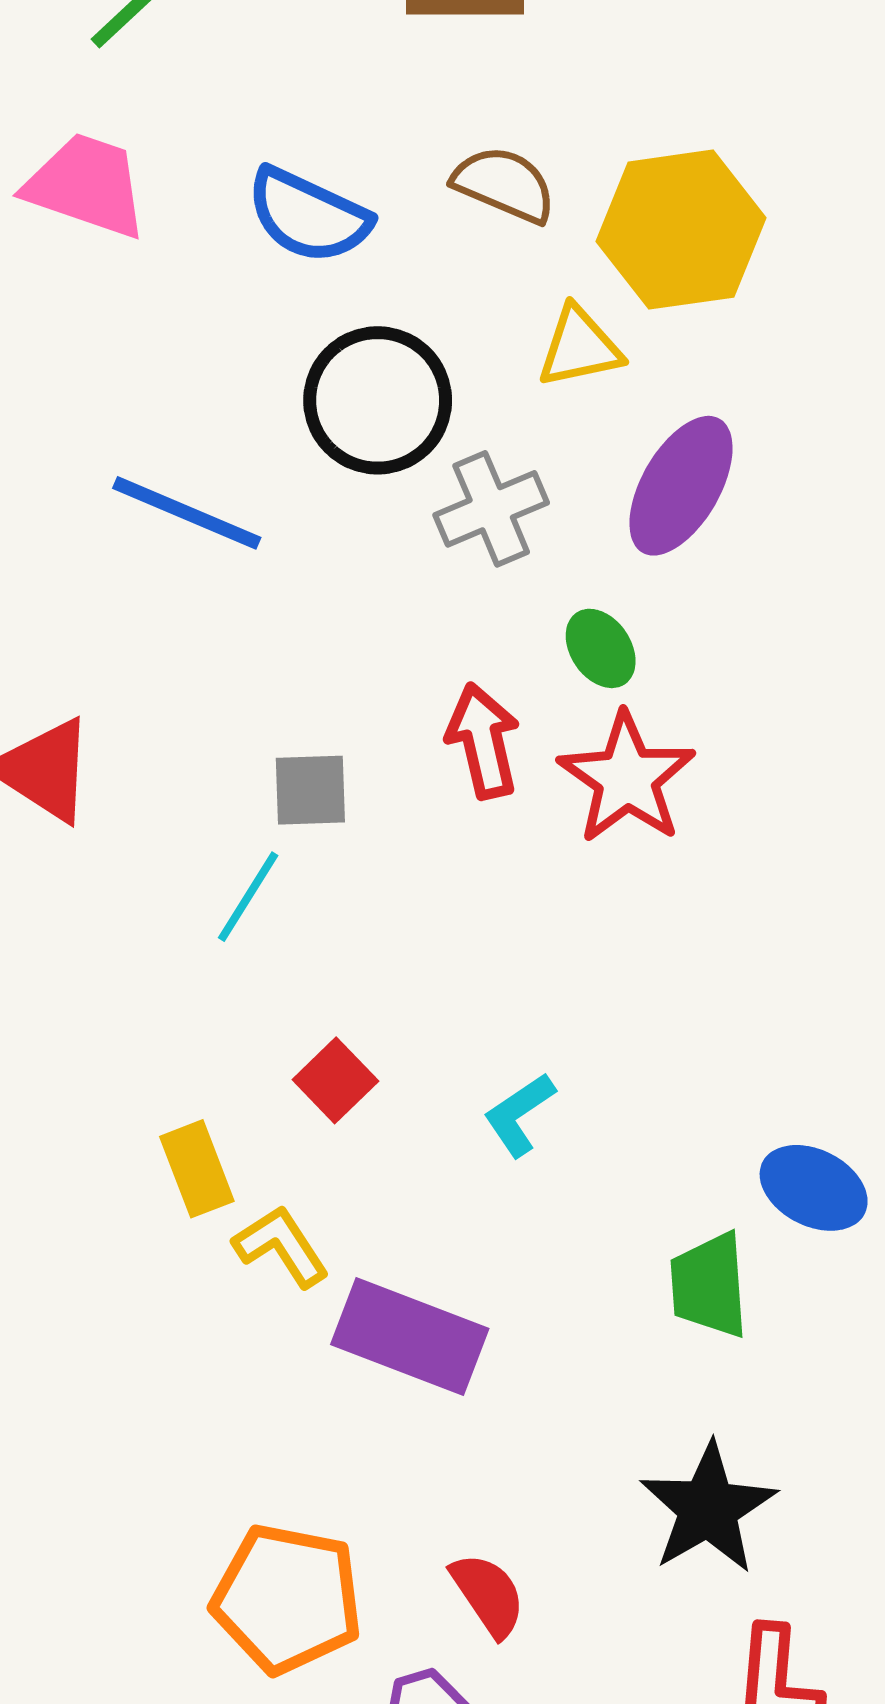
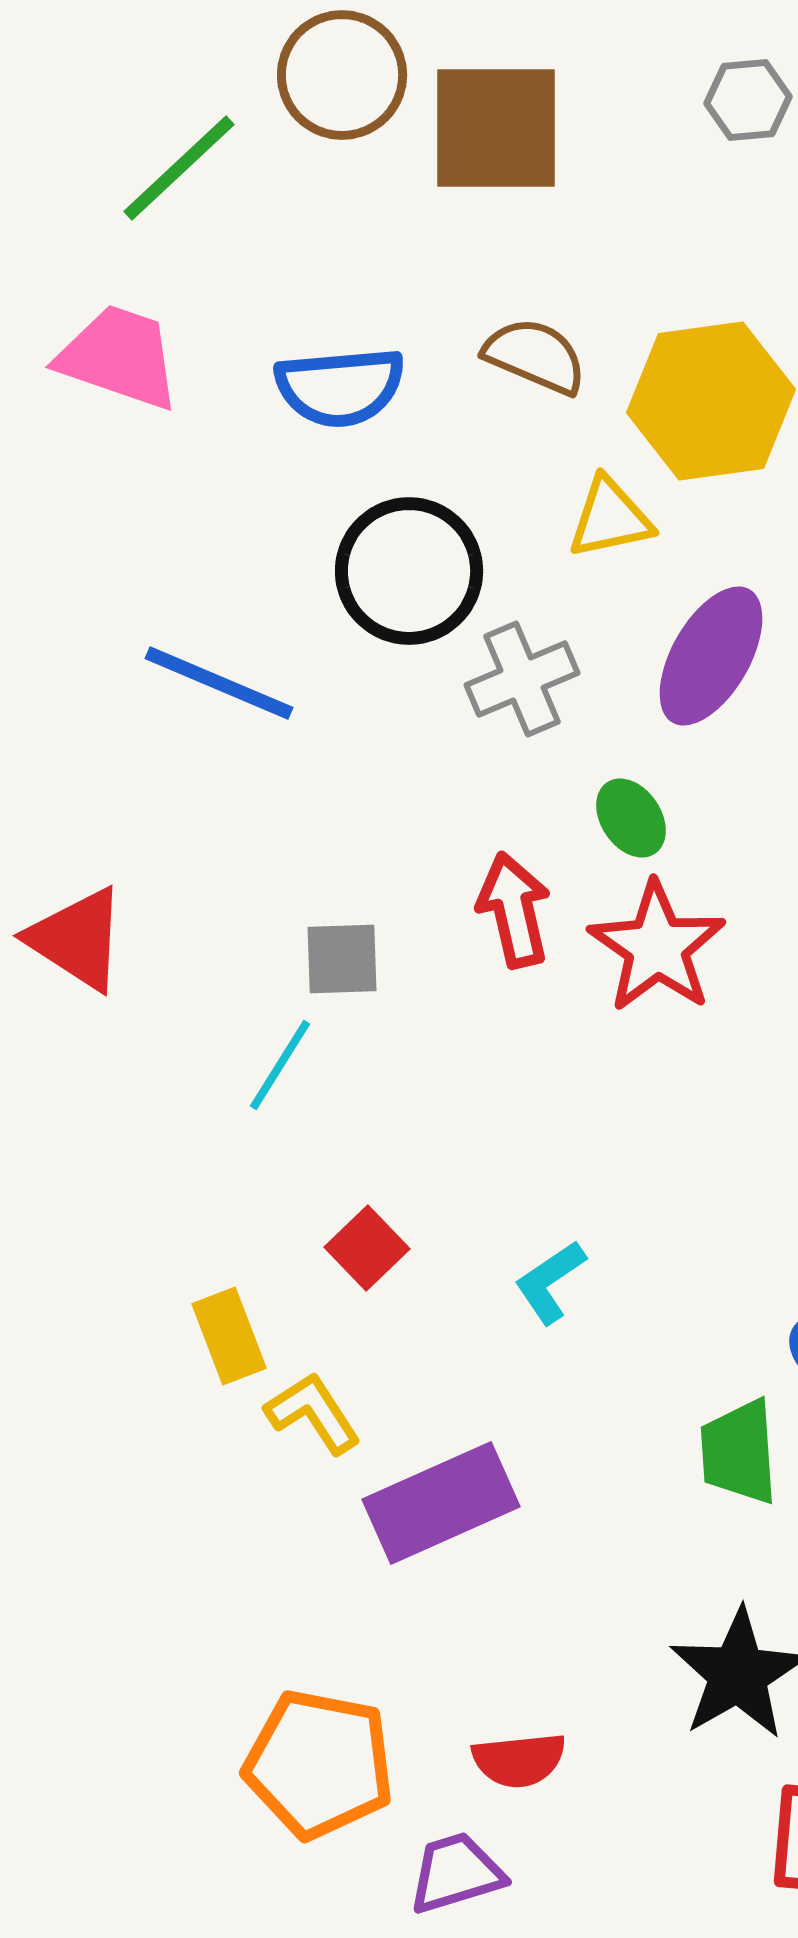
blue semicircle: (308, 216) -> (340, 387), turned -30
purple rectangle: (410, 1337) -> (441, 1503), turned -45
red semicircle: (488, 1595) -> (519, 1760), turned 118

